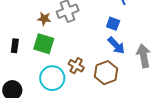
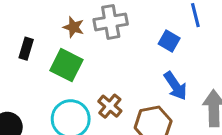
blue square: (113, 24) -> (169, 41), moved
black rectangle: (15, 46) -> (26, 49), moved

